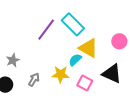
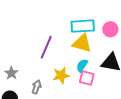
cyan rectangle: (73, 24) -> (83, 26), moved, turned -35
purple line: (46, 30) -> (46, 47), moved
cyan semicircle: (75, 60) -> (82, 65), moved

